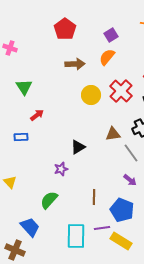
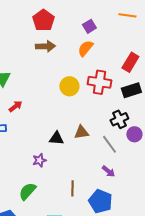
brown arrow: (75, 64) -> (45, 46), moved
red cross: (121, 91) -> (99, 82), turned -35
brown triangle: (113, 134) -> (81, 132), moved
black triangle: (78, 147) -> (56, 138), turned 35

